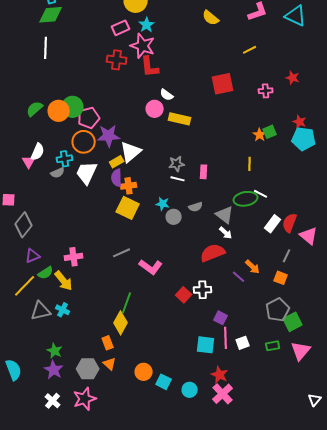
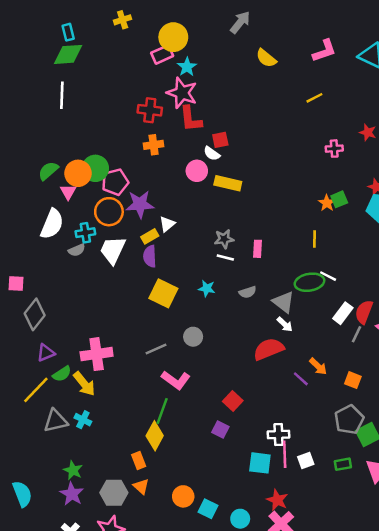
pink rectangle: (121, 28) -> (162, 54), moved
red square: (223, 84) -> (220, 140), moved, size x0.6
white semicircle: (38, 152) -> (52, 224), size x1.4
white triangle: (131, 152) -> (167, 224), size x0.6
pink triangle: (29, 162) -> (68, 192), moved
orange cross: (129, 186) -> (154, 145), moved
gray circle: (174, 217) -> (193, 337), moved
gray line: (287, 256) -> (357, 334), moved
pink cross: (74, 257) -> (97, 354), size x1.4
pink L-shape: (151, 267) -> (176, 380), moved
white cross: (203, 290) -> (279, 434), moved
purple square: (221, 318) -> (220, 430), moved

